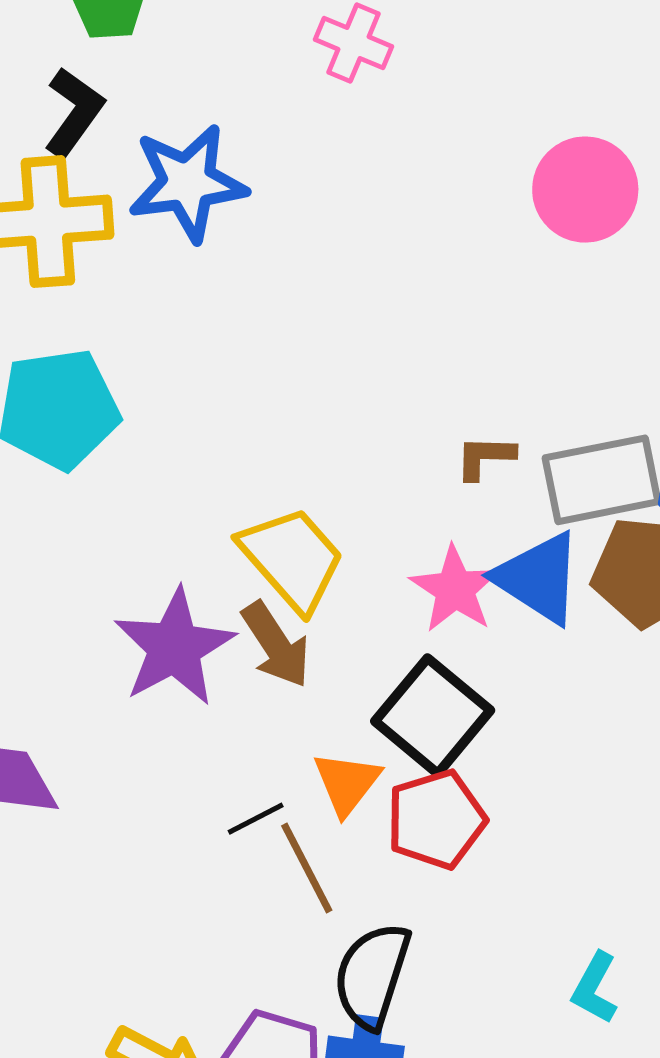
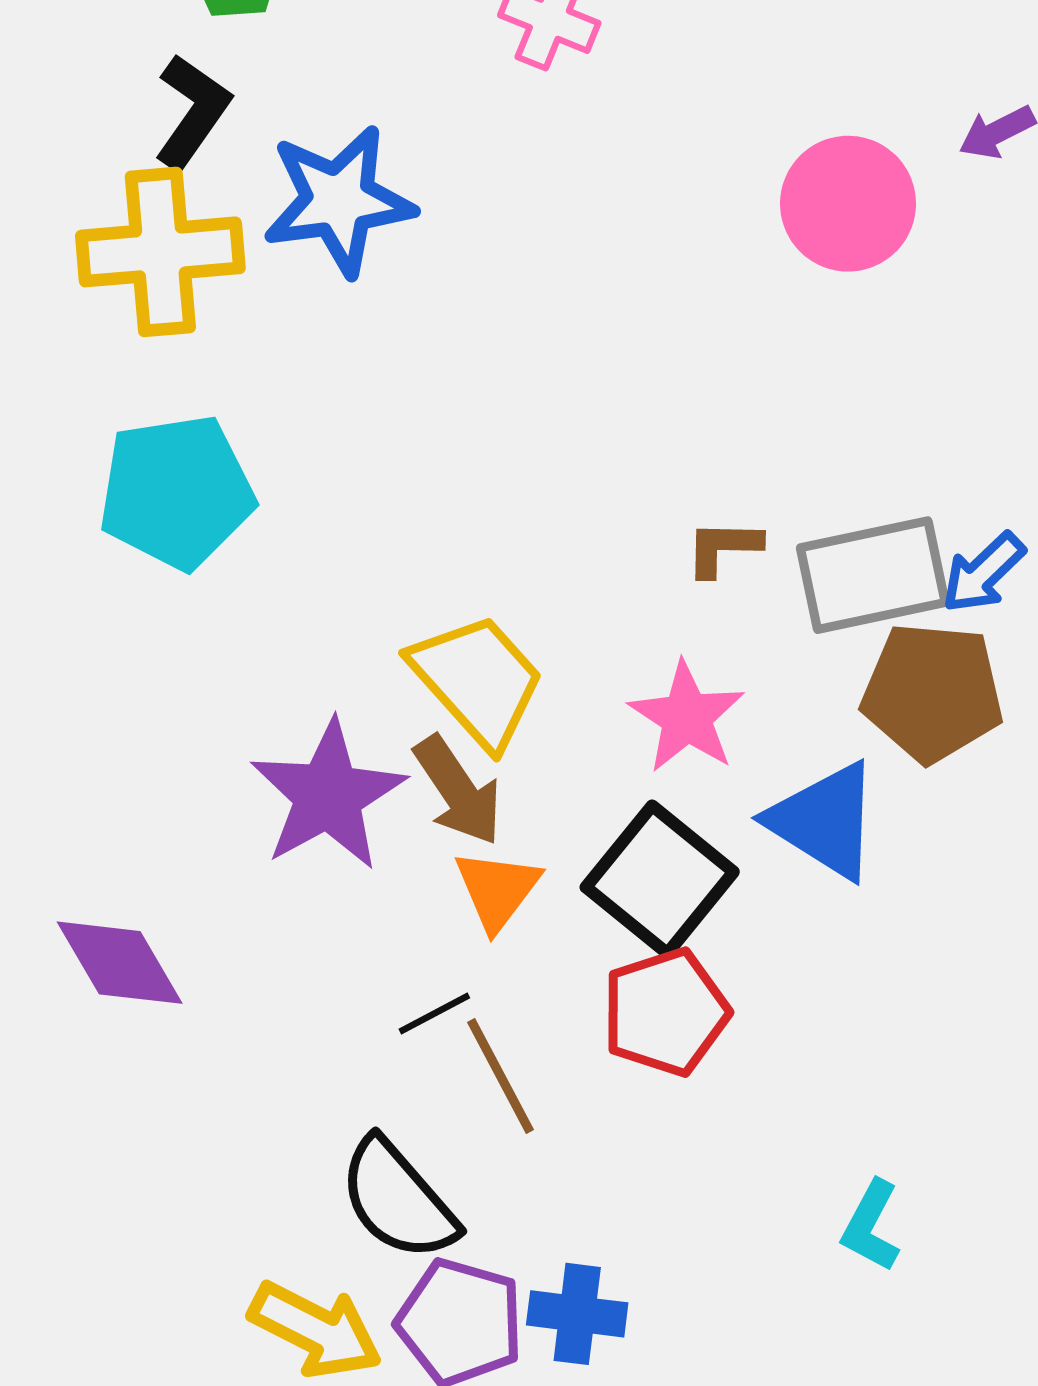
blue triangle: (538, 578) -> (824, 821), moved
orange triangle: (347, 783) -> (497, 890), moved
black semicircle: (372, 976) -> (398, 1200), moved, turned -58

